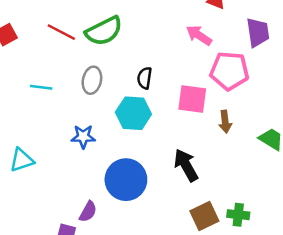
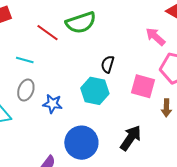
red line: (61, 32) -> (47, 33), moved
gray ellipse: (92, 80) -> (26, 90), moved
black arrow: (186, 165) -> (131, 138), turned 56

